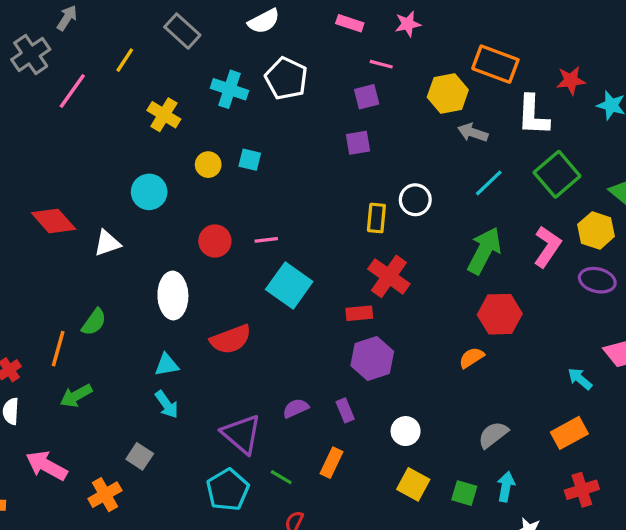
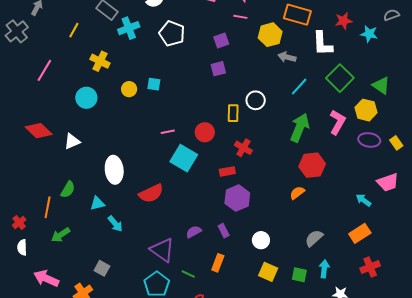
pink line: (381, 64) -> (240, 17), moved
cyan cross: (230, 89) -> (129, 28), moved, turned -35
pink line: (72, 91) -> (44, 70), moved
cyan circle: (149, 192) -> (86, 98), moved
red circle: (215, 241) -> (205, 132), moved
red cross: (389, 276) -> (243, 148), size x0.7
cyan triangle: (167, 365) -> (97, 203), moved
cyan arrow: (167, 404) -> (115, 224), moved

